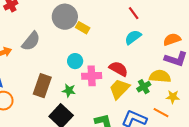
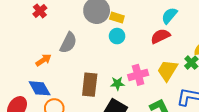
cyan circle: (75, 61) -> (117, 36), moved
red semicircle: (118, 69) -> (160, 36), moved, turned -42
pink cross: (92, 76) -> (138, 75), moved

